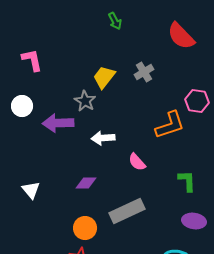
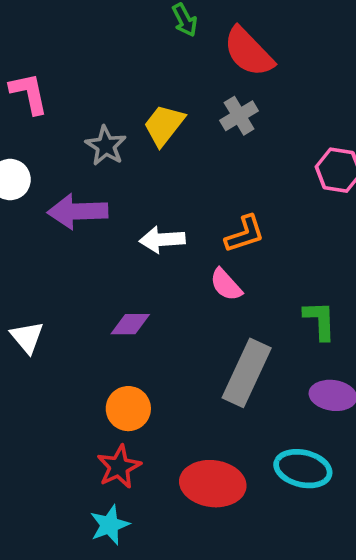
red semicircle: (181, 36) -> (248, 52), moved
gray star: (85, 101) -> (106, 146), moved
orange L-shape: (170, 125) -> (245, 234), moved, size x0.7
gray rectangle: (127, 211) -> (247, 373), moved, turned -40

